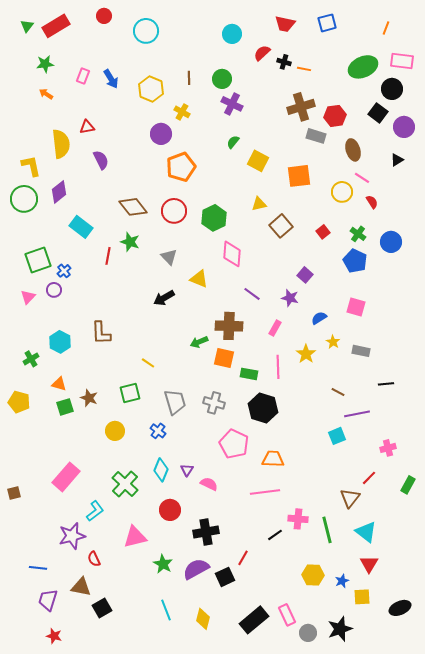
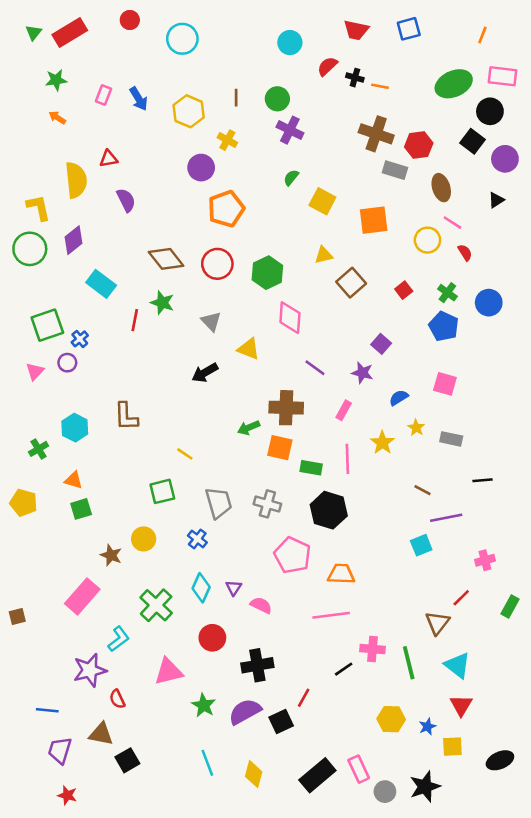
brown cross: (301, 107) -> (376, 134), turned 36
brown star: (89, 398) -> (111, 555), moved

